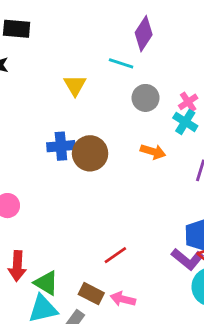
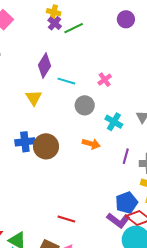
purple diamond: (144, 34) -> (44, 66), moved
pink cross: (188, 102) -> (105, 80), moved
red line: (115, 255) -> (66, 219), turned 54

